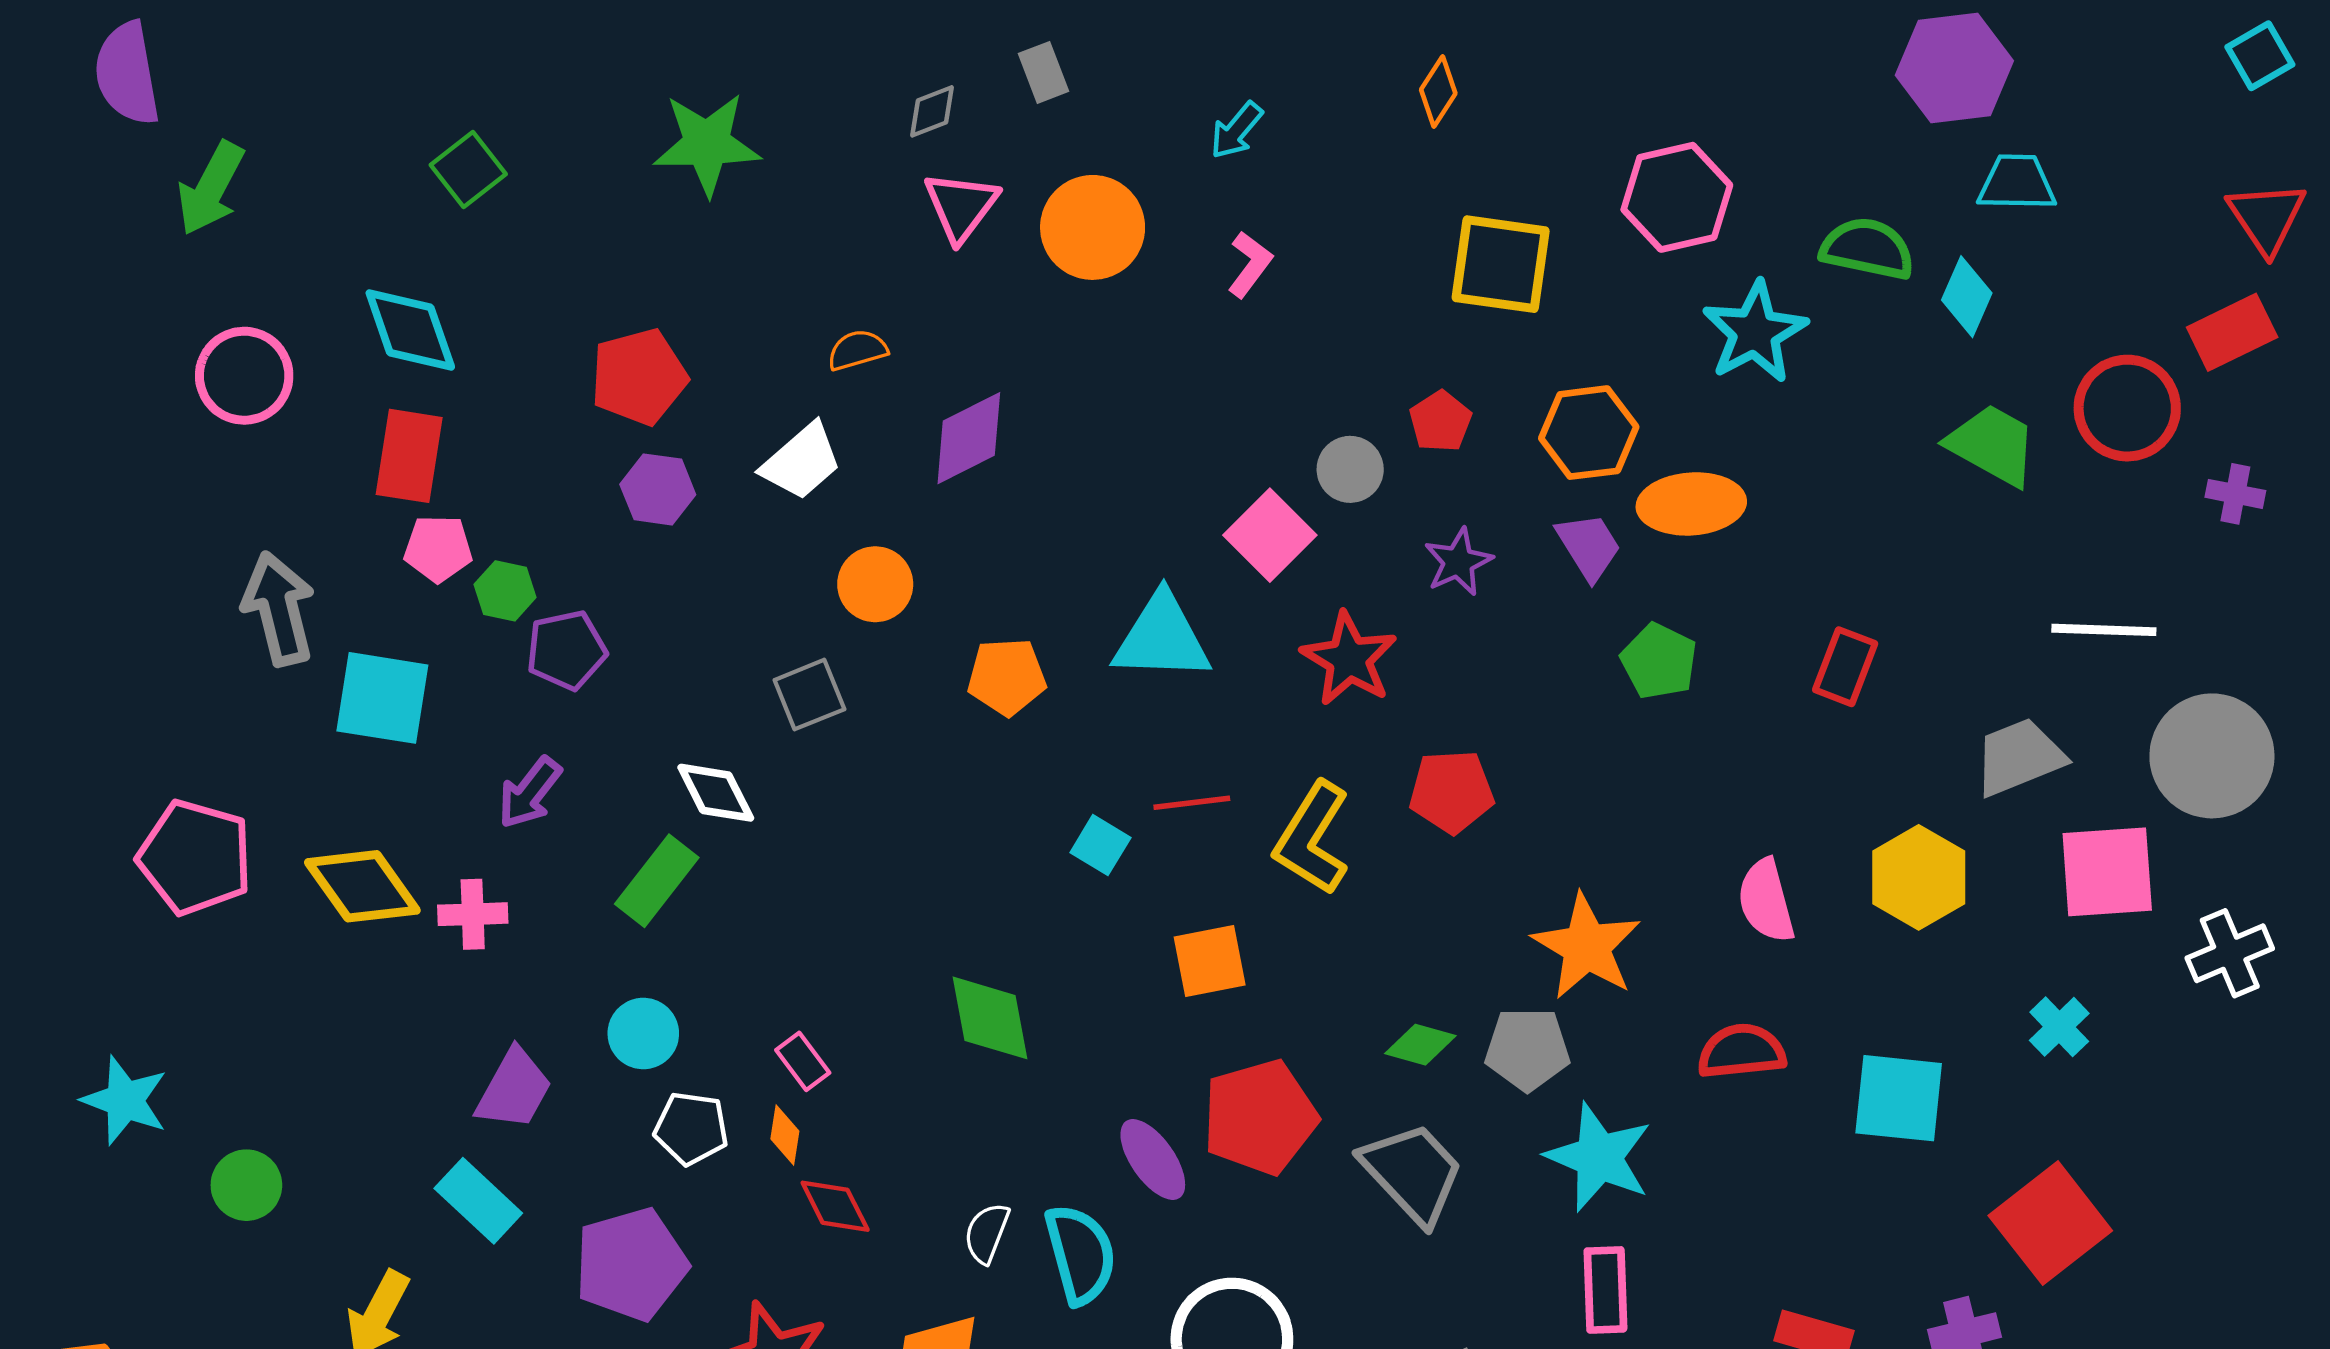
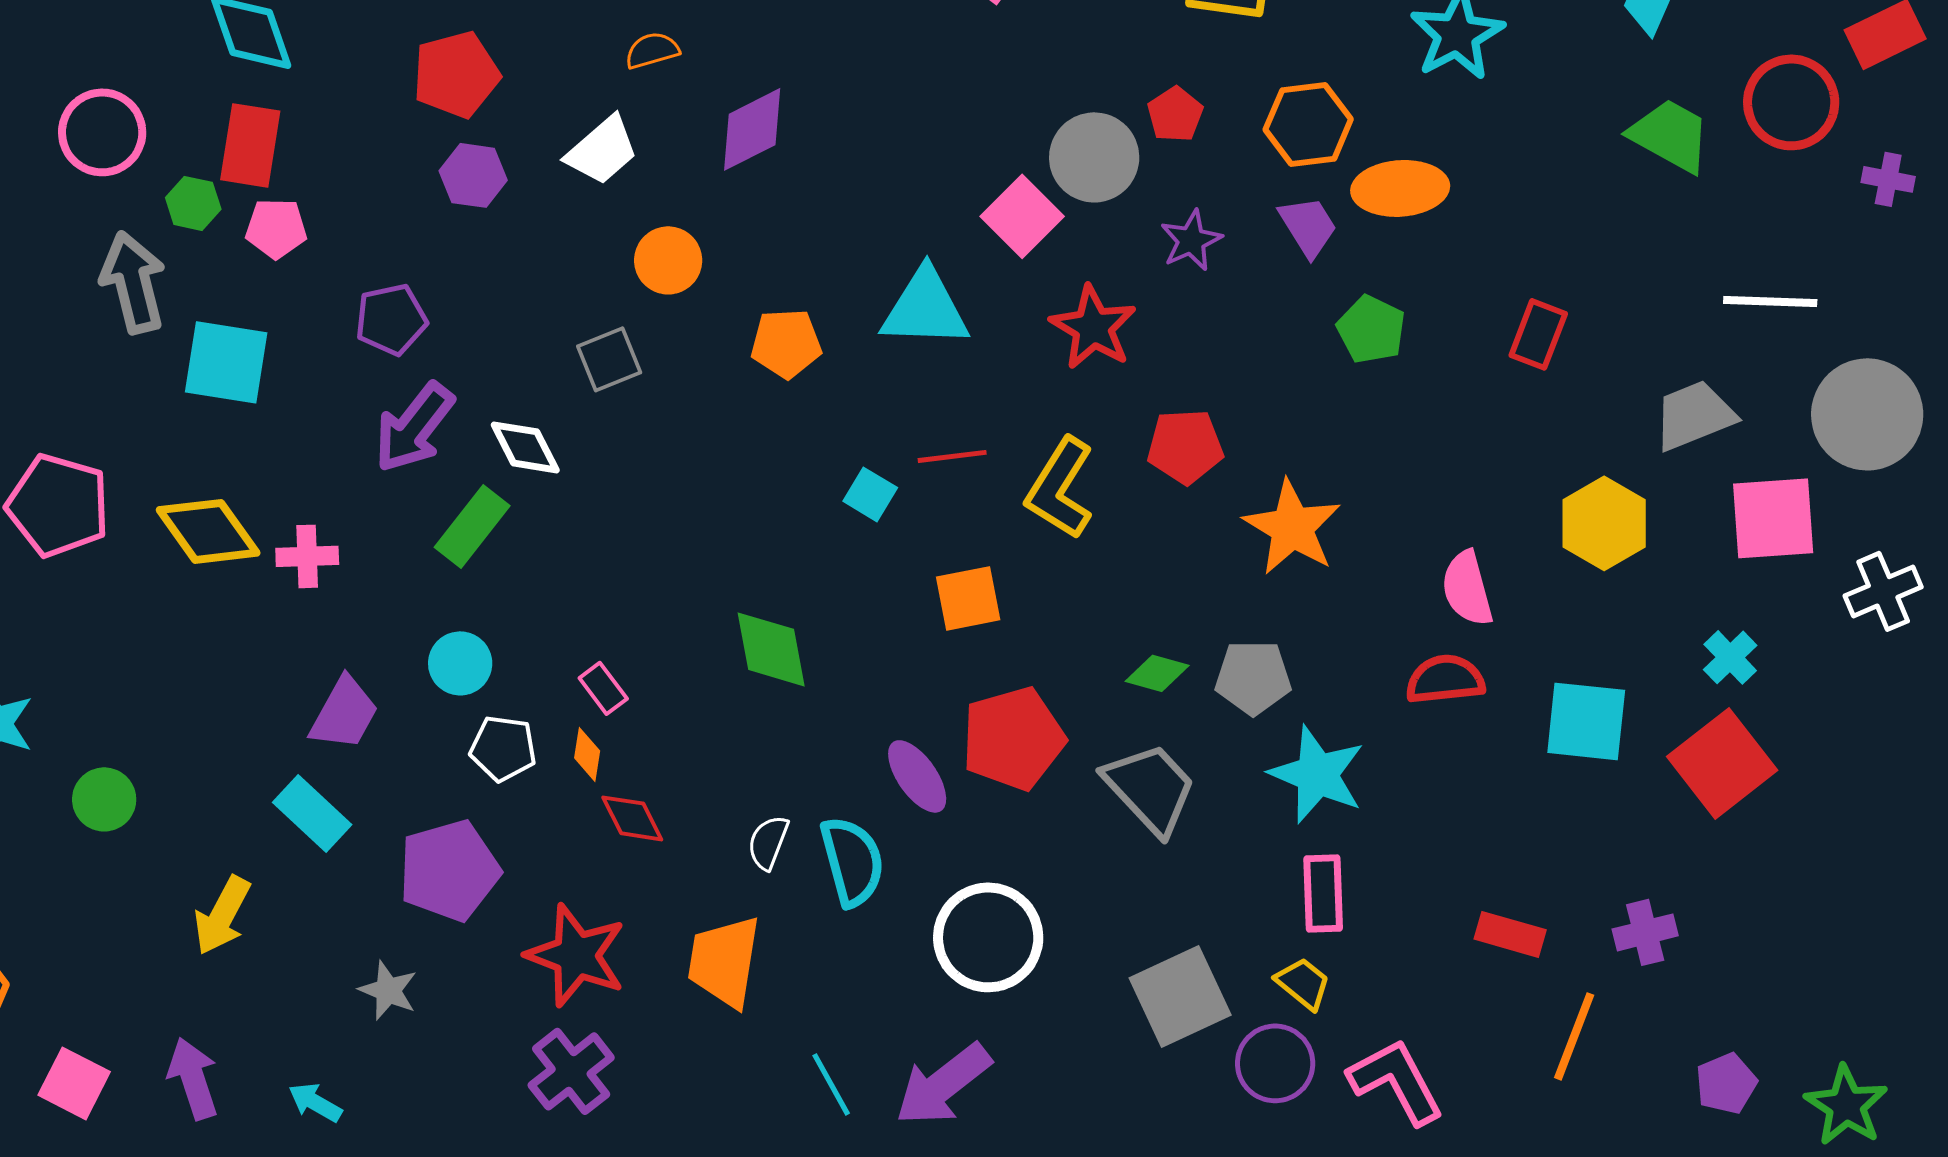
pink circle: (244, 376) -> (102, 132), moved
gray circle: (1350, 469) -> (1094, 157), size x1.5
green hexagon: (505, 591) -> (193, 203), moved
purple arrow: (530, 793) -> (414, 427), moved, size x1.4
pink semicircle: (1766, 901) -> (1467, 588), moved
orange star: (1586, 947) -> (1292, 527), moved
red square: (2050, 1223) -> (1722, 763), moved

